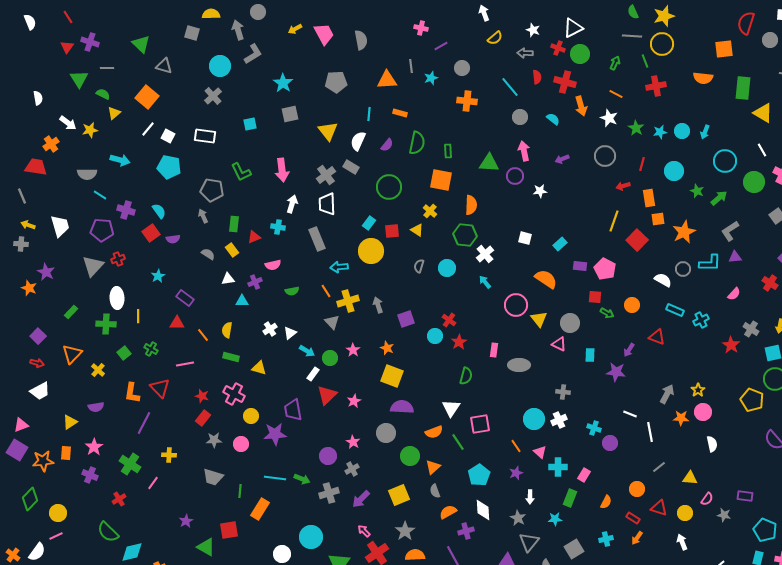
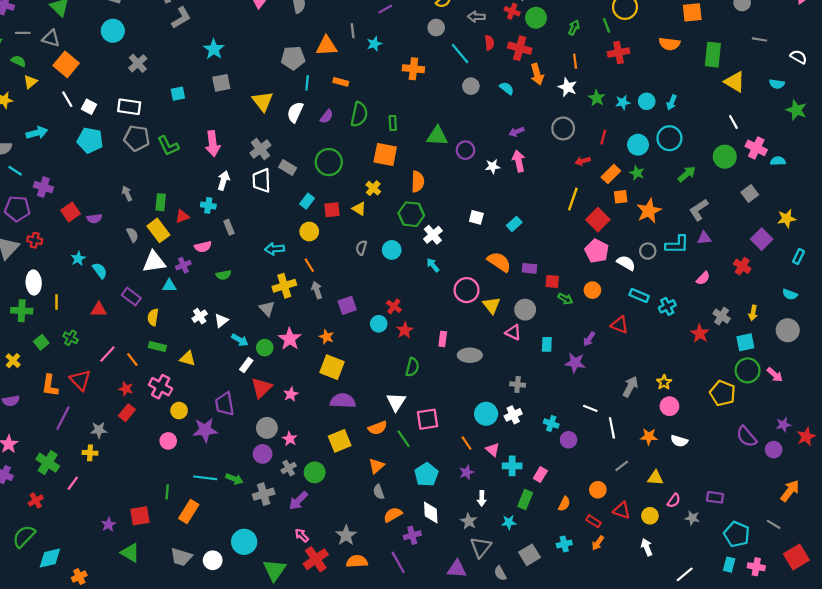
gray triangle: (164, 66) -> (51, 38), moved
cyan circle: (220, 66) -> (113, 31), moved
gray circle: (462, 68) -> (436, 28), moved
gray pentagon: (336, 82) -> (293, 58), moved
orange line: (616, 94) -> (575, 61), turned 56
white line: (148, 129) -> (67, 99), turned -70
pink arrow: (524, 151) -> (519, 161), moved
cyan arrow: (120, 160) -> (37, 133), turned -30
cyan circle: (725, 161) -> (669, 138), moved
gray rectangle: (351, 167) -> (288, 167), moved
gray pentagon: (212, 190) -> (137, 138), moved
green star: (697, 191) -> (637, 173), moved
orange rectangle: (649, 198) -> (611, 174), turned 54
cyan semicircle: (159, 211) -> (100, 271), moved
gray rectangle: (317, 239) -> (229, 227), moved, size x0.6
yellow rectangle: (232, 250) -> (158, 230), size x1.5
yellow circle: (371, 251) -> (309, 232), size x0.7
gray semicircle: (208, 254) -> (132, 235), turned 32
red cross: (118, 259) -> (35, 240), turned 32
purple rectangle: (580, 266) -> (529, 268), moved
pink pentagon: (605, 269) -> (597, 251), moved
white triangle: (228, 279) -> (154, 262), size x1.6
orange line: (326, 291) -> (309, 265), moved
purple rectangle: (185, 298) -> (131, 297), moved
orange line: (203, 335) -> (132, 360), moved
pink star: (353, 350) -> (290, 339), size x1.5
pink line: (185, 364) -> (107, 354), turned -36
orange star: (681, 418) -> (649, 437), moved
gray circle: (386, 433) -> (267, 428), moved
gray star: (214, 440) -> (99, 430), moved
white semicircle: (712, 444) -> (679, 441), turned 119
green circle: (410, 456) -> (315, 472), moved
gray trapezoid: (213, 477) -> (181, 557), moved
yellow square: (399, 495) -> (340, 441), moved
red square: (229, 530) -> (140, 516), moved
green semicircle: (108, 532) -> (24, 536), turned 90

